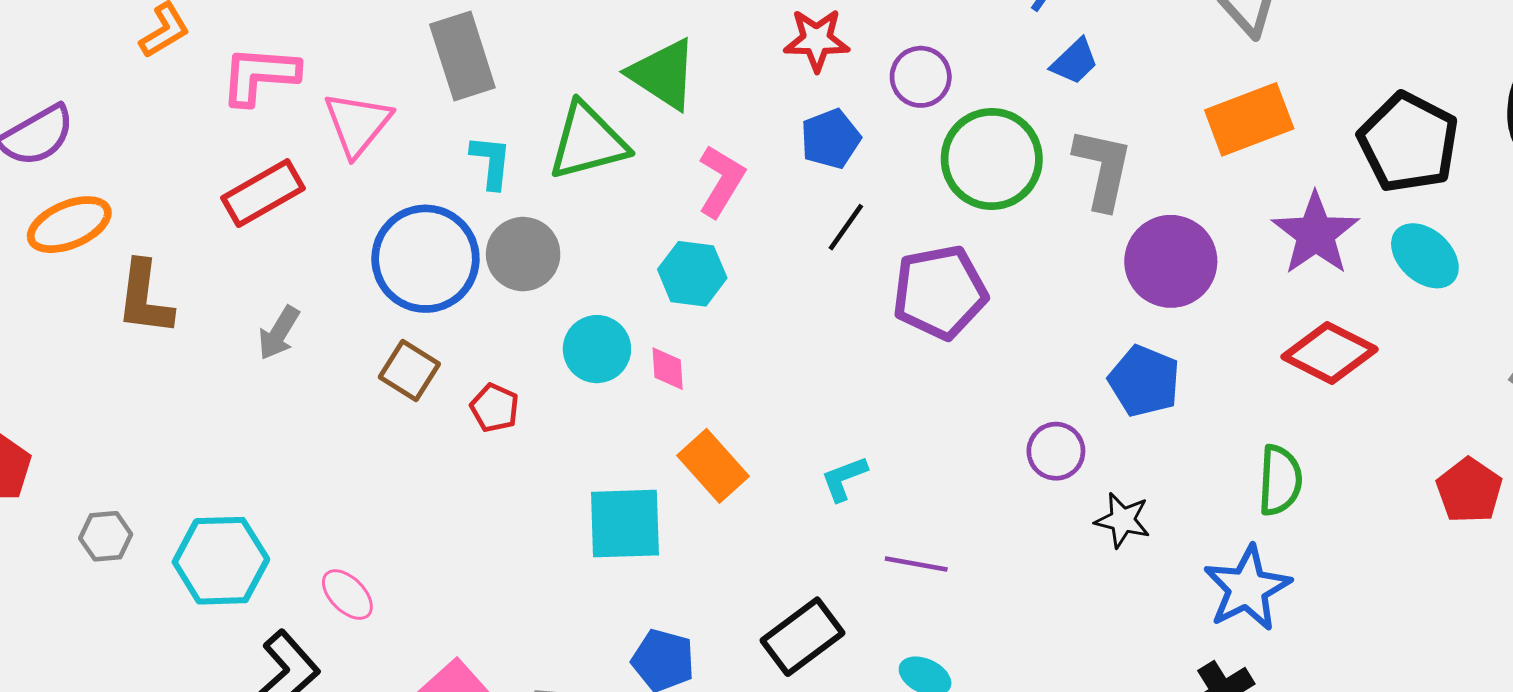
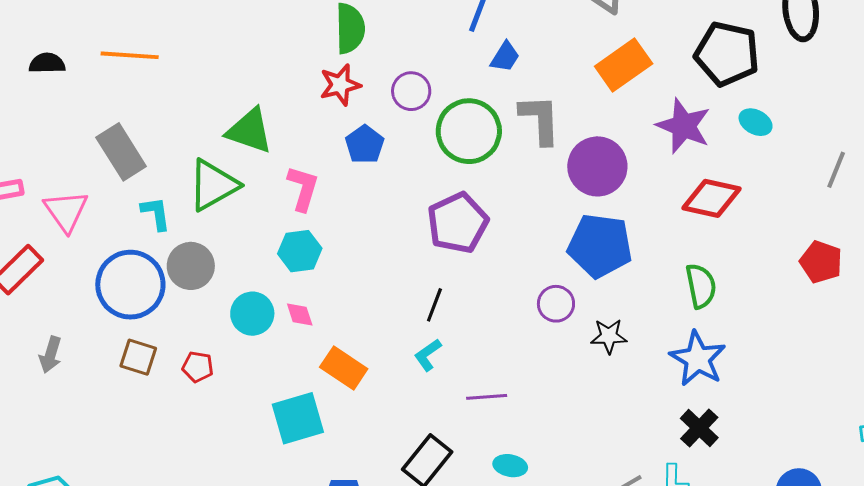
black line: (846, 227) -> (434, 305), moved
cyan ellipse: (1425, 256) -> (756, 122), size x0.7
blue pentagon: (1144, 381) -> (600, 246), size x1.4

